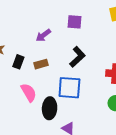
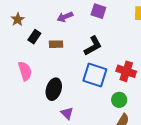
blue square: (69, 88) -> (95, 75), moved
pink semicircle: (29, 93) -> (25, 71), moved

